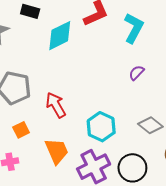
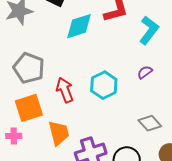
cyan hexagon: (101, 127) -> (104, 85), moved
orange square: (21, 130) -> (29, 108), size x1.8

